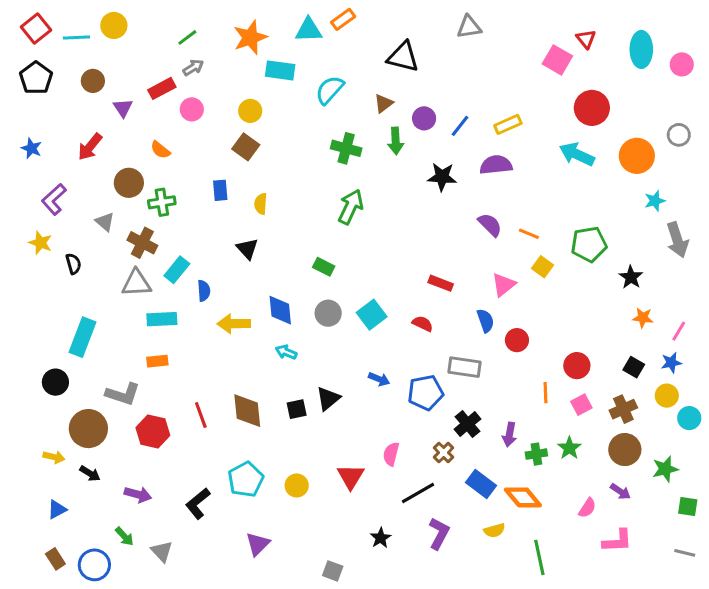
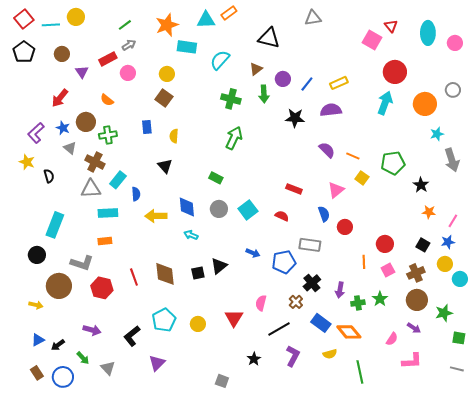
blue star: (31, 148) -> (63, 128), moved
cyan arrow: (577, 154) -> (385, 103), turned 85
black arrow: (90, 473) -> (58, 345), moved, turned 112
purple triangle: (258, 544) -> (157, 363), moved

